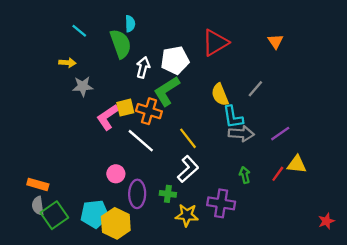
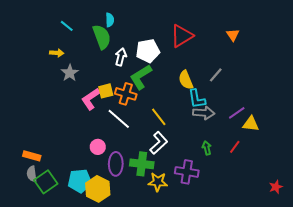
gray star: (83, 86) -> (70, 73), turned -30
yellow triangle: (297, 164) -> (251, 124), moved
green cross: (168, 194) -> (142, 164), size x1.6

